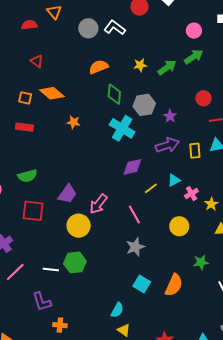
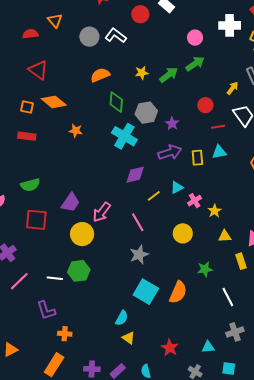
red triangle: (37, 61) -> (38, 70), size x1.5
cyan square: (142, 284) -> (146, 292), size x1.4

